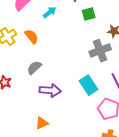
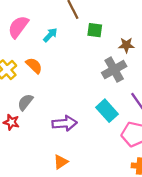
green square: (89, 14) -> (95, 30), turned 32
gray semicircle: (34, 68) -> (25, 102), moved

